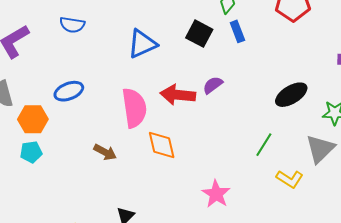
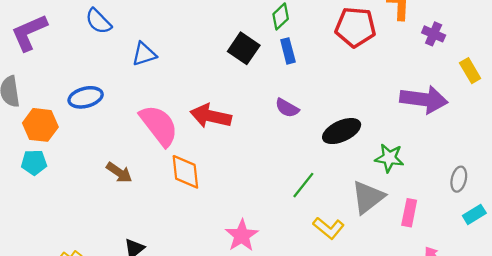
blue semicircle: (72, 25) -> (98, 21), turned 30
blue triangle: (142, 44) -> (144, 54), moved, size x0.7
purple semicircle: (213, 85) -> (287, 108), moved, turned -120
pink semicircle: (134, 108) -> (159, 125), turned -36

